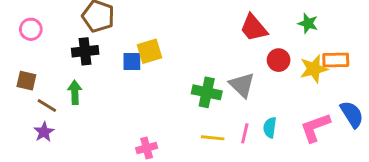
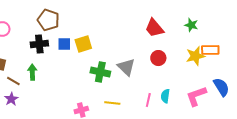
red circle: (279, 60) -> (158, 58), moved
blue square: (132, 62) -> (64, 44), moved
gray triangle: (242, 85) -> (126, 67), moved
green cross: (207, 92) -> (100, 72), moved
yellow line: (213, 138) -> (112, 103), moved

